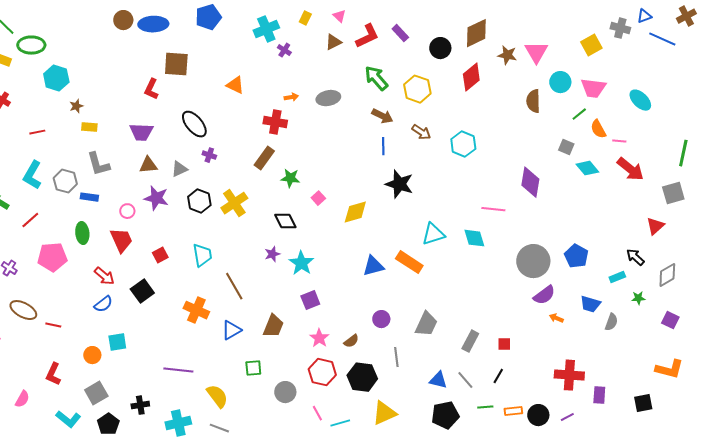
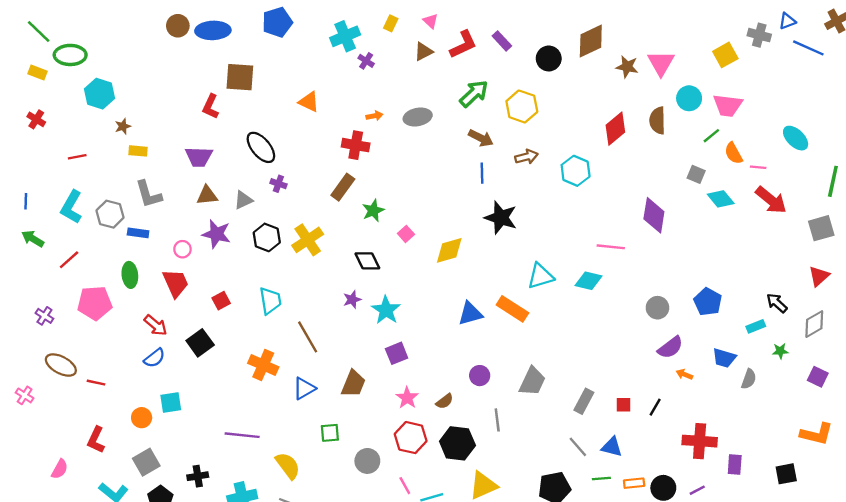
red diamond: (471, 77) -> (615, 129), moved
green arrow: (376, 78) -> (474, 94), turned 88
cyan ellipse: (640, 100) -> (796, 138), moved
brown arrow: (421, 132) -> (526, 157), turned -48
green star: (290, 178) -> (373, 211), turned -30
red triangle: (655, 226) -> (819, 276), moved
cyan diamond: (474, 238) -> (588, 281), turned -60
gray circle: (533, 261) -> (657, 308), size x0.6
black line: (498, 376) -> (655, 407), moved
blue triangle: (438, 380) -> (612, 447), moved

